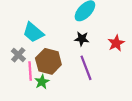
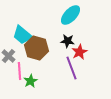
red star: (116, 43) -> (79, 52), moved
brown hexagon: (48, 61) -> (36, 48), moved

